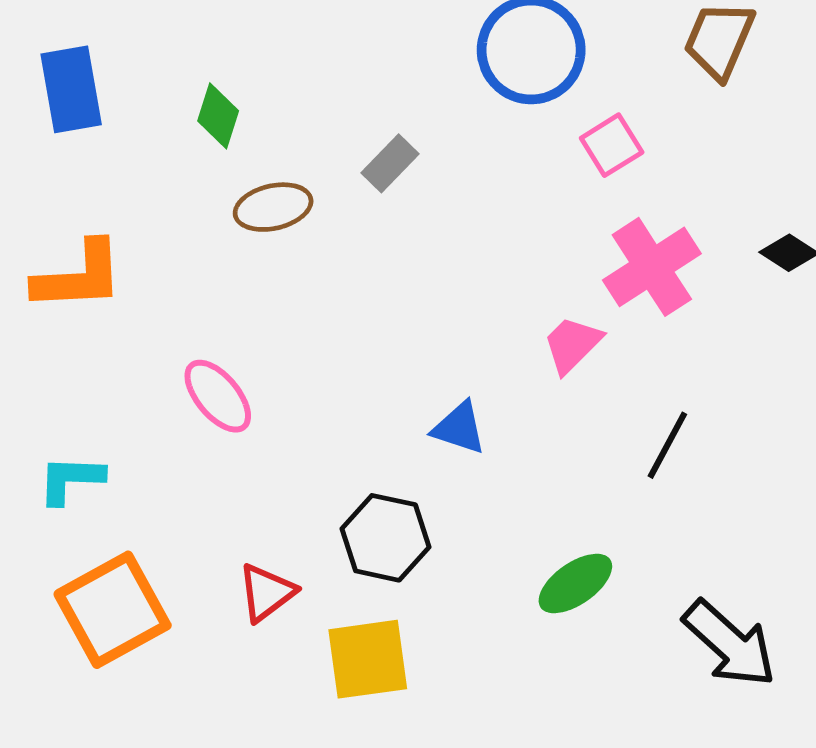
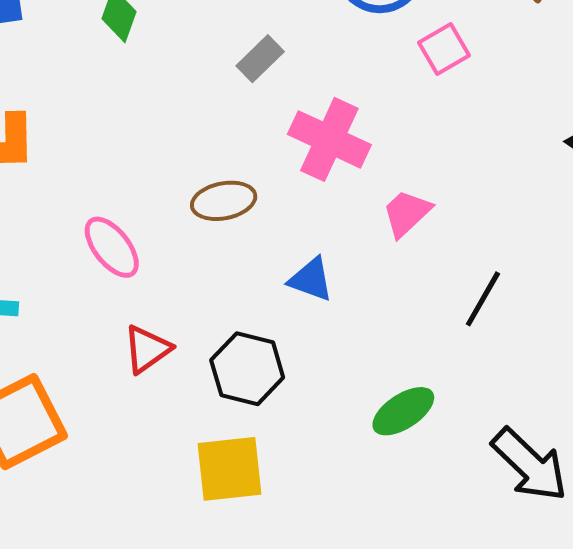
brown ellipse: (273, 207) -> (224, 201), moved
pink cross: (652, 267) -> (329, 139), moved, turned -34
red triangle: (267, 593) -> (147, 349), moved

